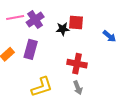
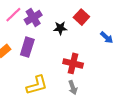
pink line: (15, 18) -> (13, 15), turned -36
red square: (76, 23) -> (81, 17), moved, turned 35

